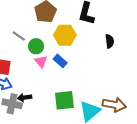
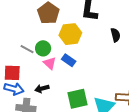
gray line: (19, 36) -> (27, 49), moved
black arrow: (25, 98) -> (42, 88), moved

